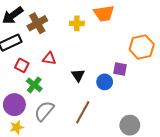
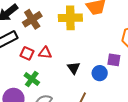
yellow cross: (77, 23) -> (70, 18), size x1.6
red square: (22, 65) -> (27, 53), moved

